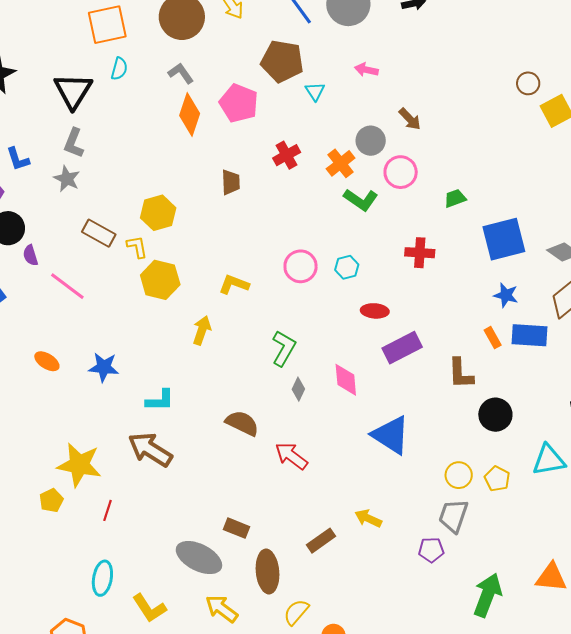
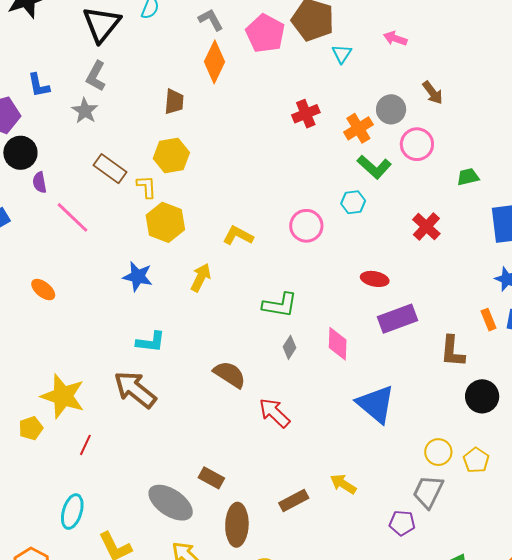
pink pentagon: (239, 103) -> (265, 33), moved
brown trapezoid: (231, 182) -> (174, 102), moved
red cross: (420, 253) -> (426, 227), turned 32
cyan hexagon: (347, 267) -> (353, 202), moved
green L-shape: (284, 348) -> (280, 305), turned 63
blue star: (104, 367) -> (138, 276), moved

